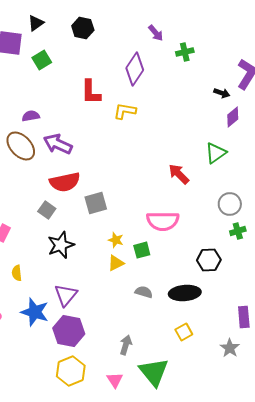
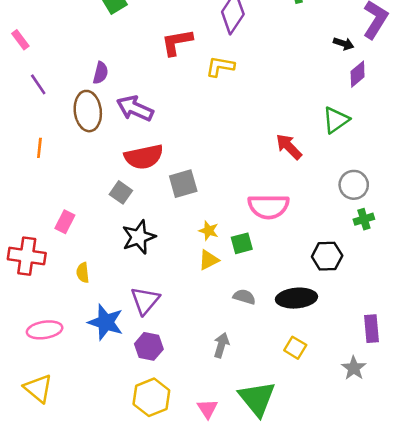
red L-shape: (91, 92) -> (177, 42), turned 80
purple semicircle: (31, 116) -> (101, 73), turned 114
brown ellipse: (21, 146) -> (88, 111), turned 36
purple hexagon: (69, 331) -> (149, 346), size x0.7
yellow square: (184, 332) -> (295, 348), turned -30
gray arrow: (126, 345) -> (221, 345), moved

